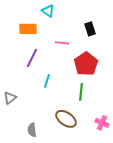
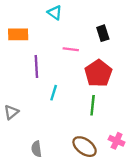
orange rectangle: (28, 29) -> (18, 34), moved
purple line: (32, 58) -> (36, 66), turned -30
brown ellipse: (66, 119) -> (85, 147), moved

